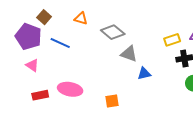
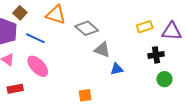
orange triangle: (81, 19) -> (56, 15), size x1.5
yellow rectangle: (172, 40) -> (145, 27), moved
pink ellipse: (70, 89) -> (38, 66), moved, turned 35

